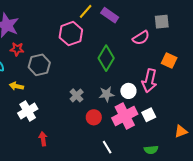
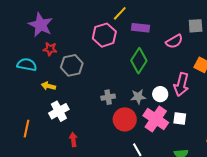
purple rectangle: (110, 15) -> (140, 28), moved, turned -30
gray cross: (77, 95) -> (108, 97), turned 32
white square: (149, 115) -> (180, 119), turned 32
pink cross: (125, 116) -> (156, 119), turned -30
red circle: (94, 117) -> (125, 119), size x1.5

